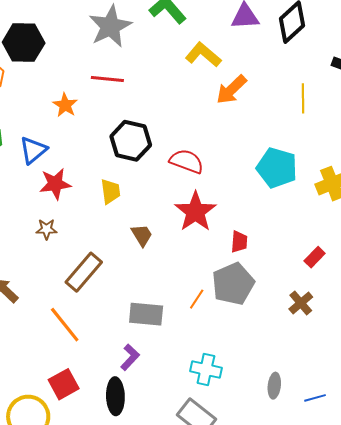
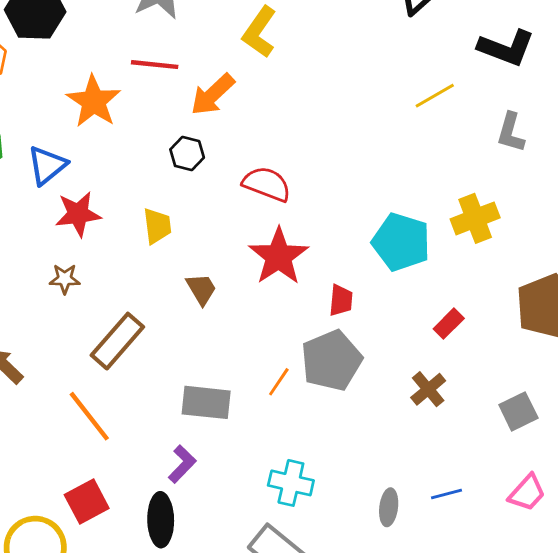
yellow L-shape: (203, 55) -> (259, 32), moved, turned -96
orange arrow: (231, 90) -> (213, 95), moved
yellow line: (303, 98) -> (435, 96), turned 60
orange star: (65, 105) -> (94, 101), size x1.5
black hexagon: (131, 141) -> (187, 153), size x0.6
cyan pentagon: (277, 168) -> (401, 242), moved
blue line: (315, 398) -> (446, 494), moved

